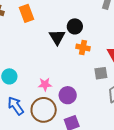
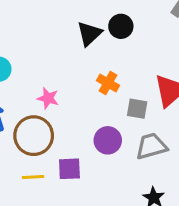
orange cross: (83, 48) -> (108, 83), moved
purple circle: (68, 95) -> (108, 140), moved

